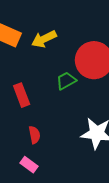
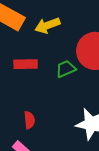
red rectangle: (22, 95) -> (26, 64), moved, turned -75

